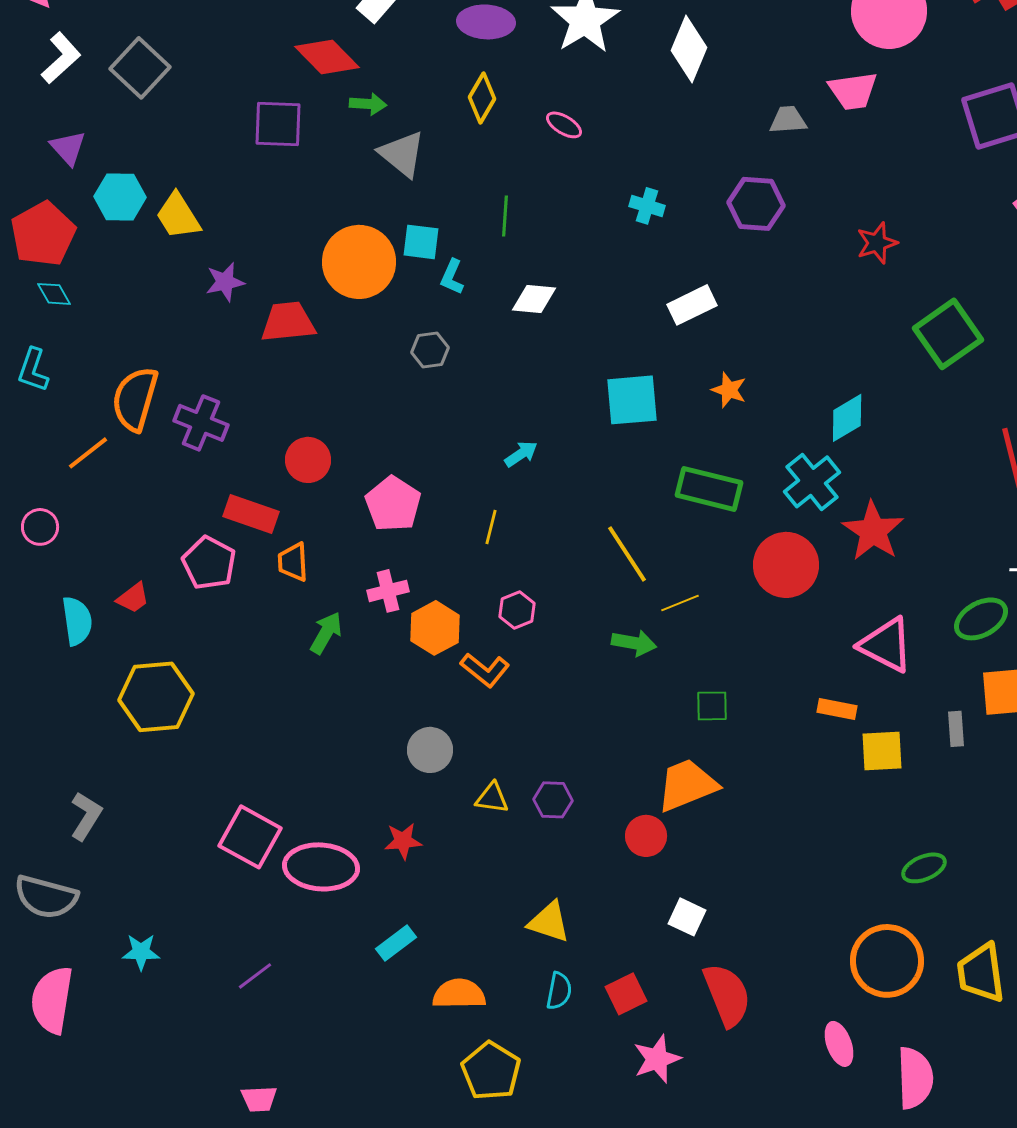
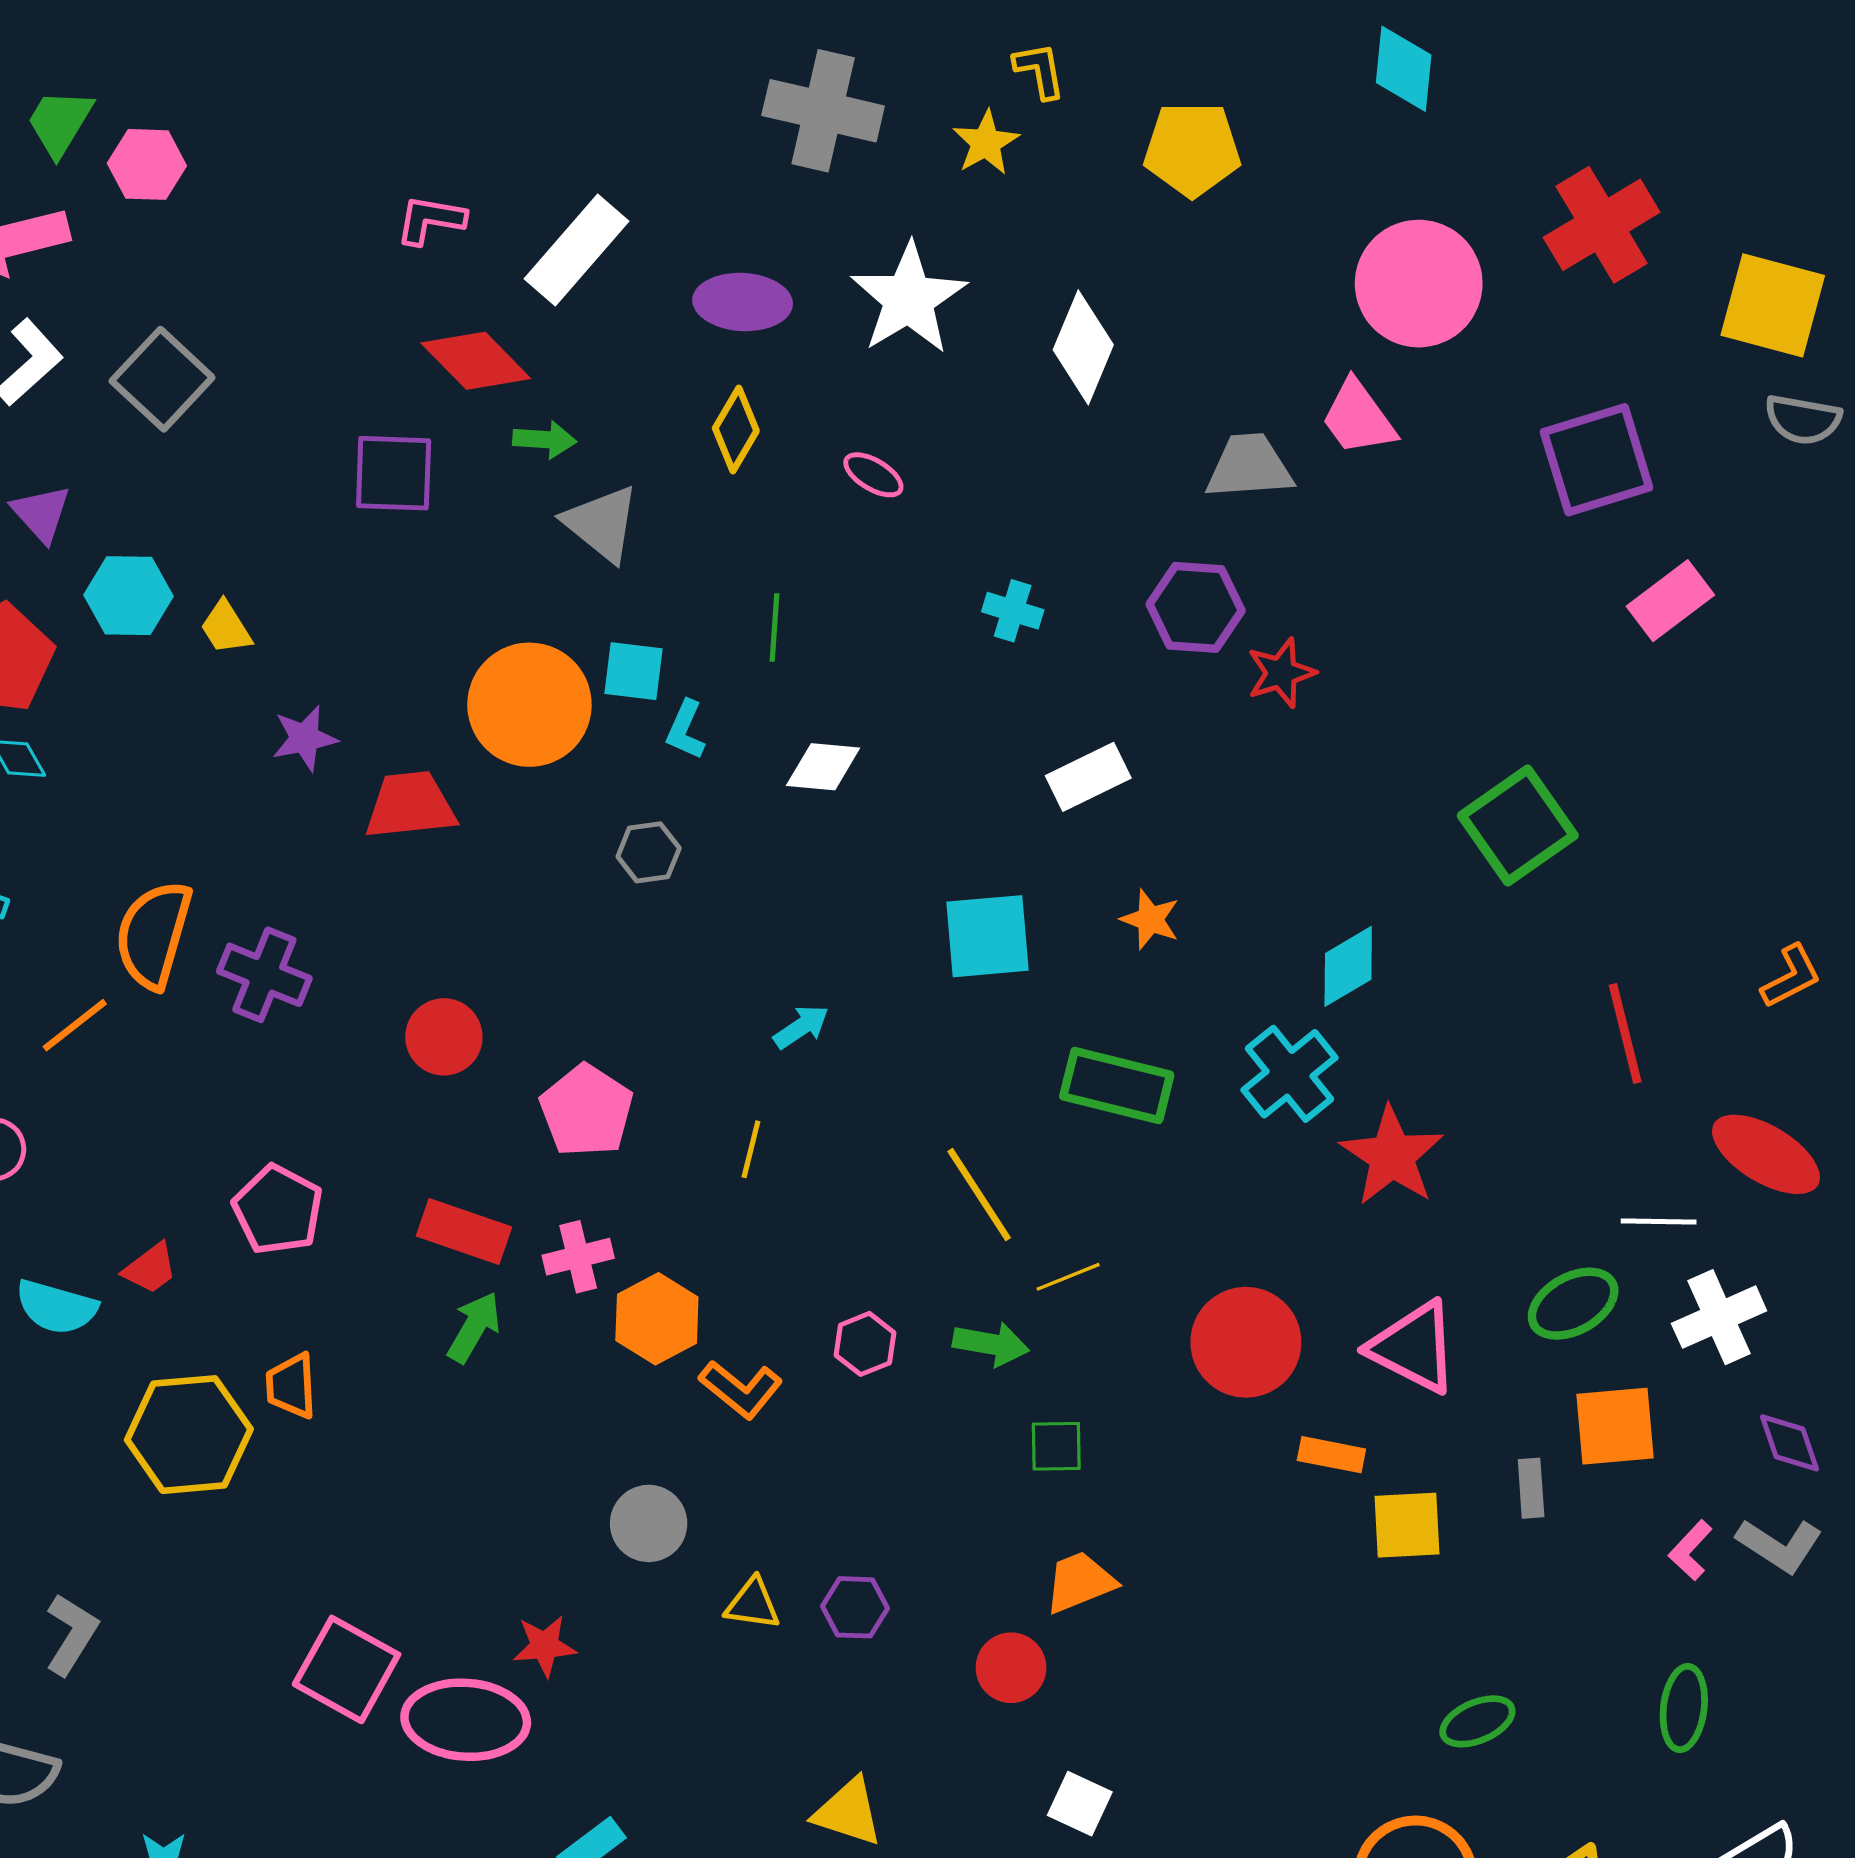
pink trapezoid: (853, 91) -> (1358, 418), turned 62
gray trapezoid: (788, 120) -> (1249, 466), size x1.4
yellow trapezoid: (178, 216) -> (226, 627), size x0.7
red star: (877, 243) -> (1281, 673), moved
red rectangle: (251, 514) -> (464, 1232), moved
orange trapezoid: (293, 562) -> (291, 1386), moved
red circle: (786, 565) -> (1246, 1342), moved
pink hexagon: (517, 610) -> (865, 1344), moved
cyan semicircle: (77, 621) -> (56, 1307), turned 114
green square: (712, 706) -> (1056, 1446), moved
orange trapezoid: (687, 785) -> (1080, 1582), size x0.7
red star: (403, 841) -> (545, 1646), moved

